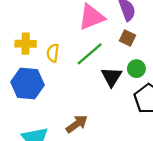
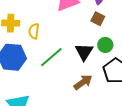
green line: (90, 54) -> (51, 57), moved
brown arrow: (77, 124) -> (83, 82), moved

